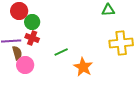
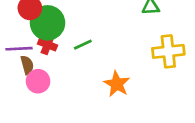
green circle: (32, 22) -> (48, 23), size x1.6
green line: (61, 52) -> (83, 45), moved

